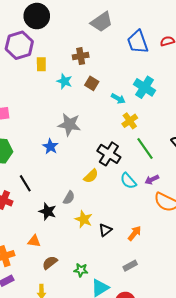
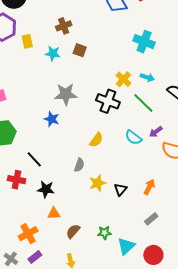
cyan cross: (145, 87) -> (144, 42), moved
cyan arrow: (118, 99) -> (147, 77), moved
black cross: (109, 154) -> (108, 101), moved
black star: (48, 211) -> (46, 189), moved
yellow star: (84, 219) -> (98, 183), turned -30

